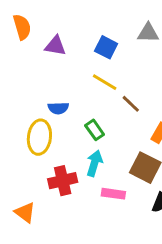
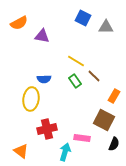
orange semicircle: (22, 27) -> (19, 23), turned 78
blue square: (106, 47) -> (83, 18), moved
green rectangle: (95, 130) -> (75, 81), moved
cyan arrow: (95, 163) -> (65, 152), moved

